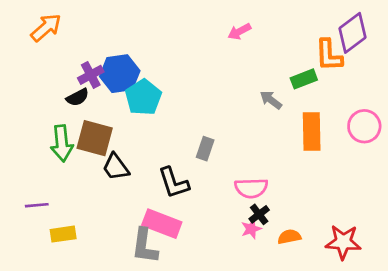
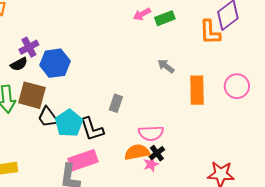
blue hexagon: (120, 74) -> (55, 63), moved
green rectangle: (304, 79) -> (165, 18), moved
cyan pentagon: (143, 97) -> (69, 123), moved
pink rectangle: (162, 224) -> (83, 160), turned -40
orange semicircle: (289, 237) -> (137, 152), moved, size x1.4

